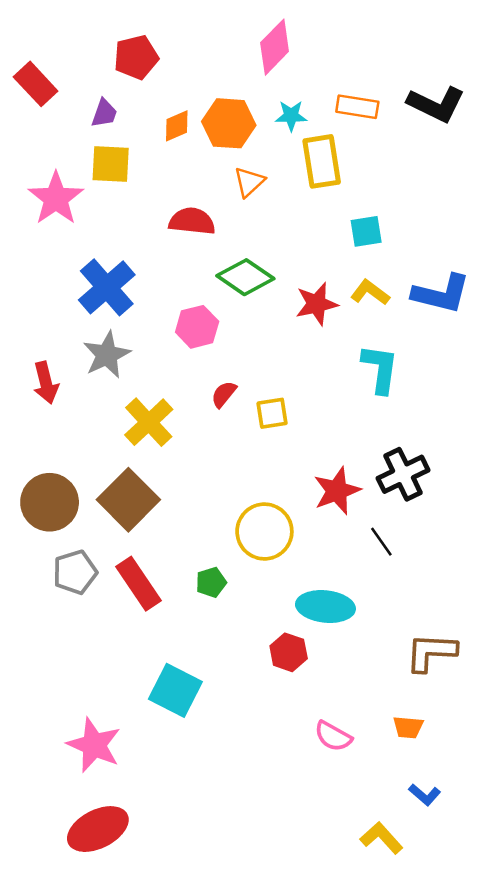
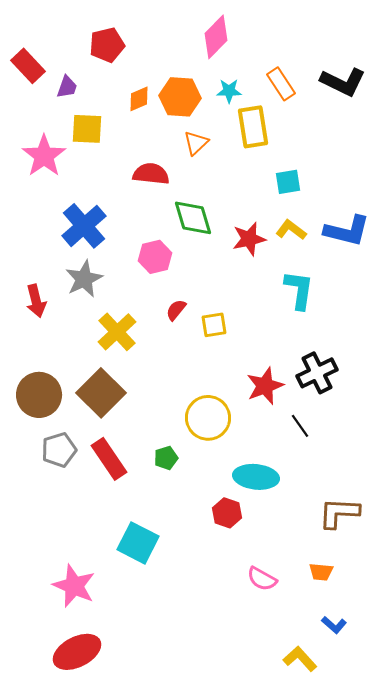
orange rectangle: (357, 107) -> (281, 84), turned 48
purple trapezoid: (104, 113) -> (67, 87), moved
green diamond: (245, 277) -> (193, 218), turned 39

